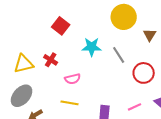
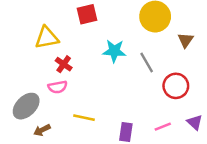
red square: (61, 26) -> (87, 14), moved, turned 36
yellow triangle: (24, 64) -> (47, 38), moved
pink semicircle: (73, 79) -> (58, 87), moved

